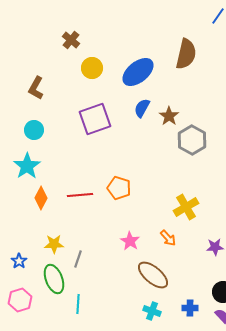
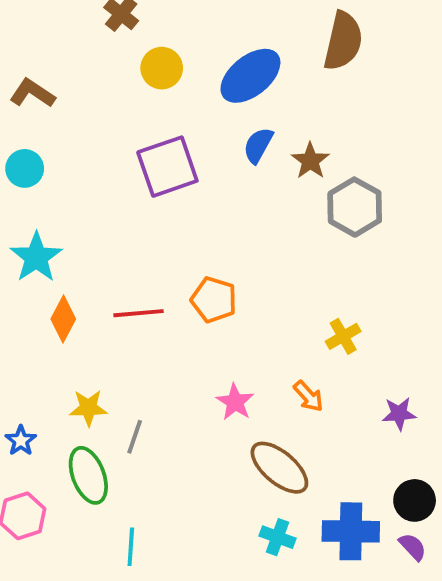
brown L-shape: (36, 88) -> (32, 93), moved, turned 95
cyan circle: (34, 130) -> (25, 168), moved
yellow cross: (186, 207) -> (343, 336), size x0.7
cyan line: (78, 304) -> (131, 547), moved
blue cross: (190, 308) -> (351, 531), size x1.8

